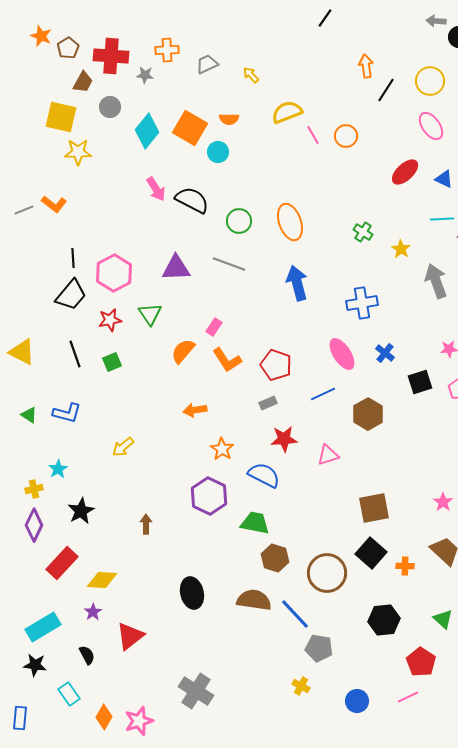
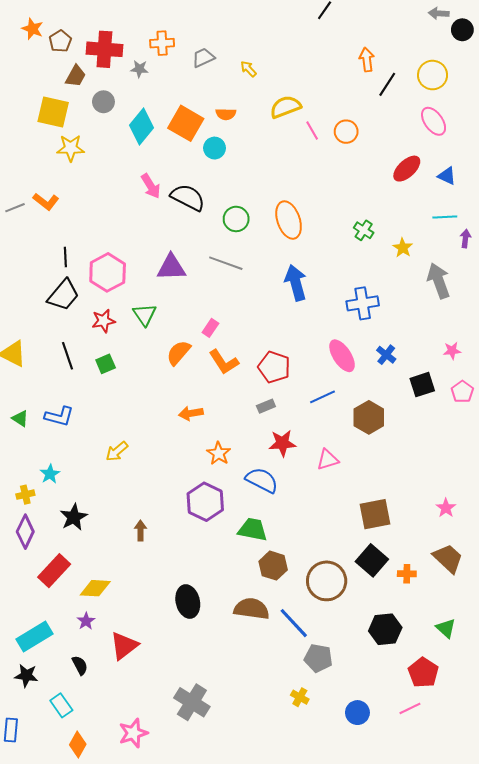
orange diamond: (104, 717) -> (78, 744), moved

